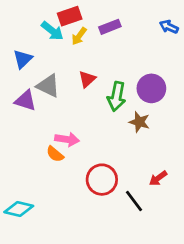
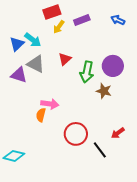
blue arrow: (169, 27) -> (118, 20), moved
cyan arrow: (52, 31) -> (33, 40), moved
orange semicircle: (55, 154) -> (41, 115), turned 64

